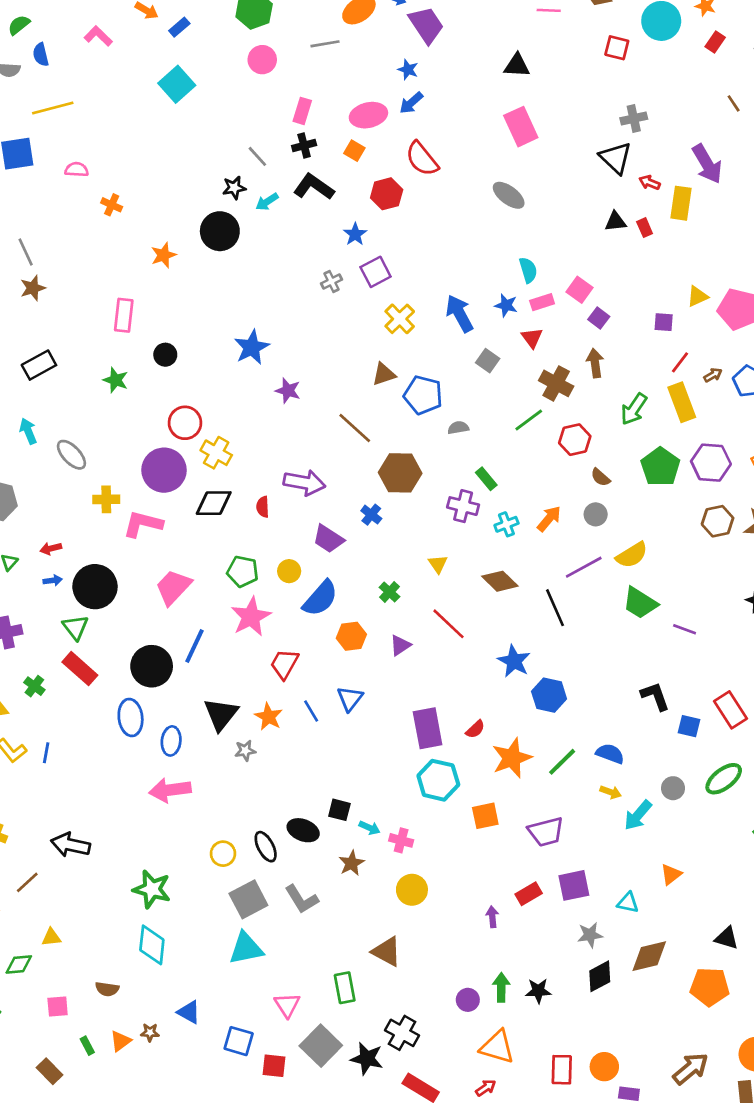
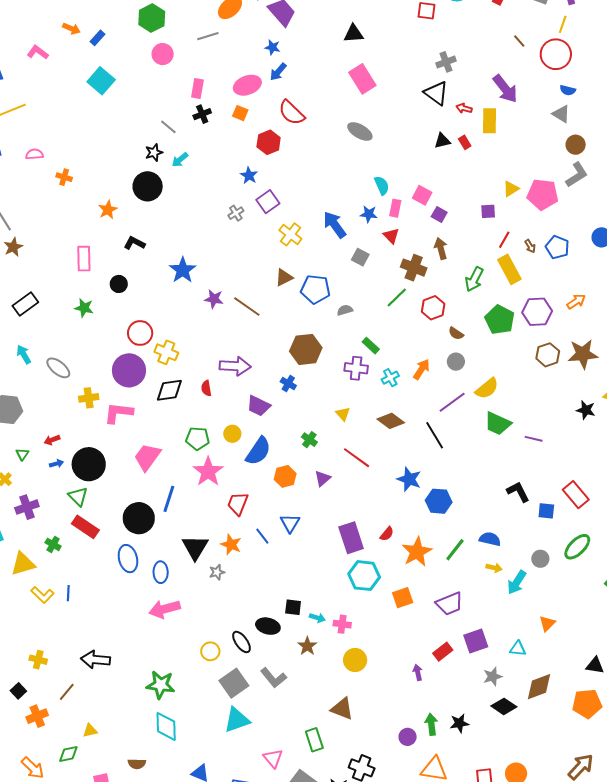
black L-shape: (314, 187) -> (134, 243), moved, size x0.7
pink rectangle: (542, 302) -> (395, 208), turned -54
brown arrow: (713, 375) -> (530, 246), turned 96
brown line: (355, 428) -> (247, 306), moved
black diamond: (600, 976) -> (504, 706), turned 70

